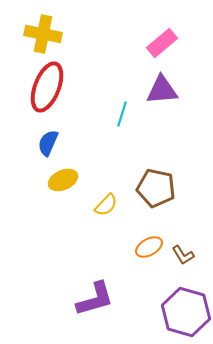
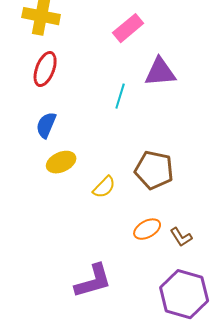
pink rectangle: (162, 43) -> (128, 28), moved
red ellipse: (47, 87) -> (45, 69), size x0.7

